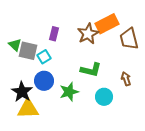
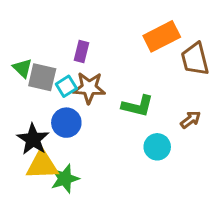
brown star: (88, 34) -> (89, 88), moved, turned 30
brown arrow: (126, 79) -> (190, 120), turned 72
green star: (69, 92) -> (65, 179), moved

